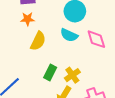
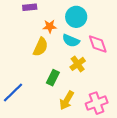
orange star: (27, 19) -> (50, 26), moved
yellow cross: (72, 75) -> (78, 64), moved

